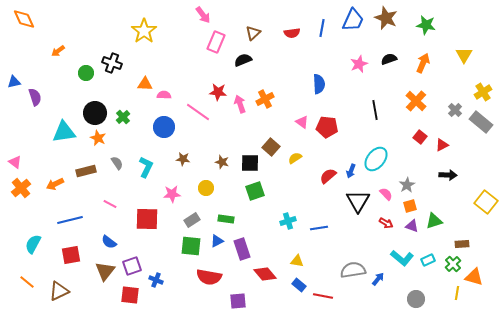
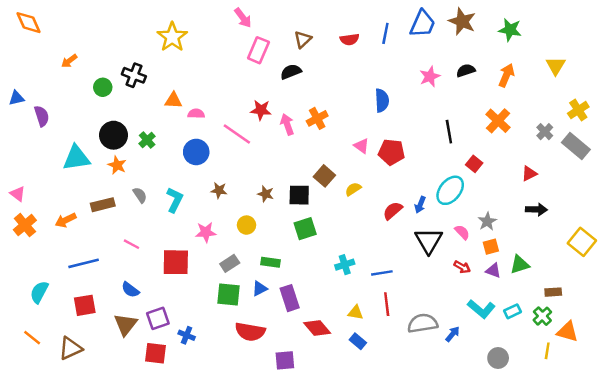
red square: (420, 137) -> (474, 164), moved
red line: (323, 296) -> (387, 304), moved, turned 72

